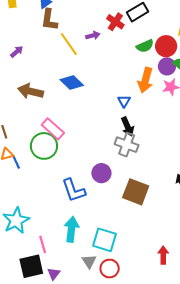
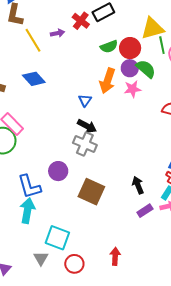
black arrow: (127, 127) -> (87, 126), turned -42
cyan arrow: (71, 229) -> (27, 211), moved
red circle: (110, 269) -> (74, 264), moved

